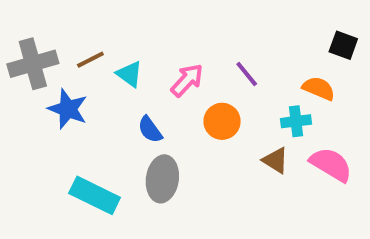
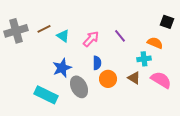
blue star: (68, 109) -> (62, 68), moved, turned 30
orange circle: (222, 121) -> (108, 79), moved
blue semicircle: (150, 130) -> (97, 63), moved, turned -144
gray ellipse: (162, 179) -> (79, 87), turned -35

